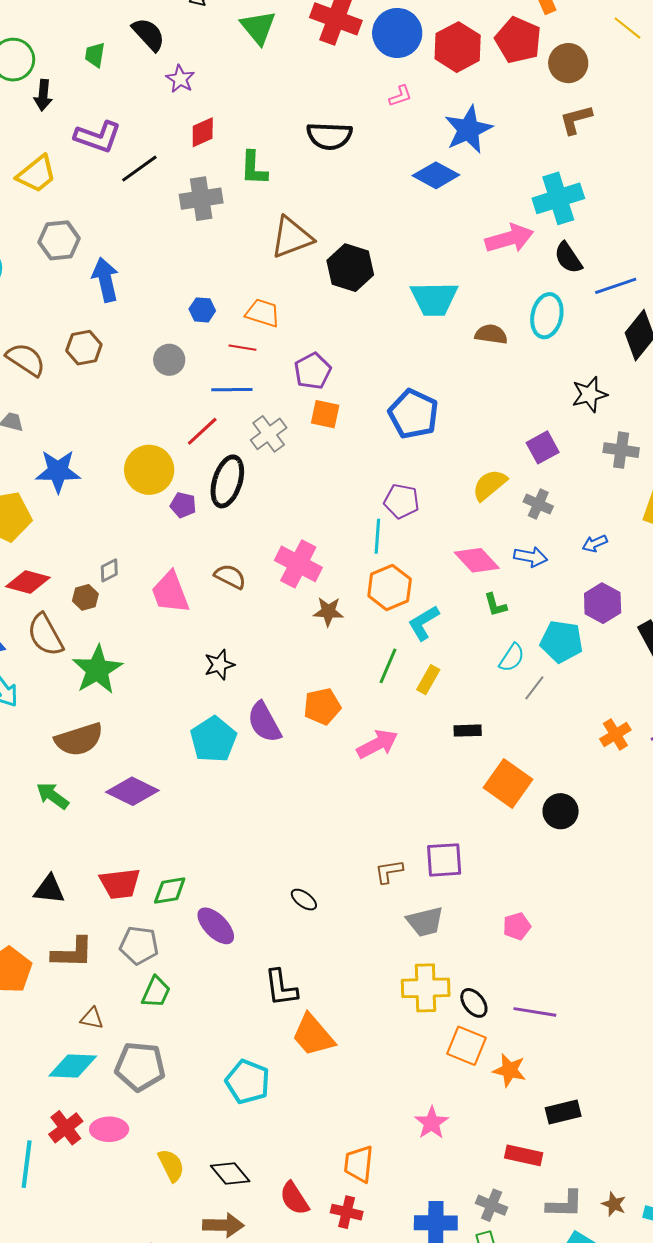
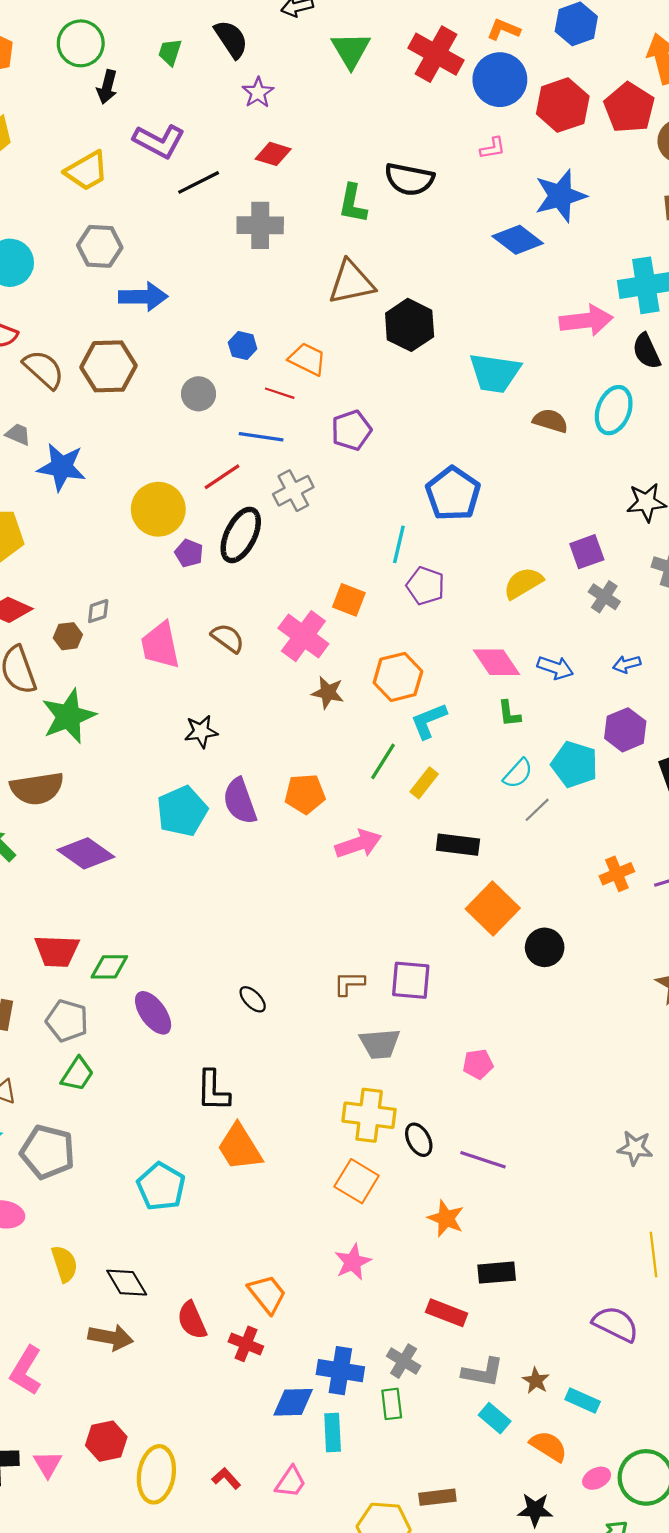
red diamond: (203, 132) -> (273, 154), turned 32
green L-shape: (254, 168) -> (353, 204), moved
blue arrow: (105, 280) -> (143, 297), turned 93
brown hexagon: (84, 348) -> (108, 366), size x1.4
orange square: (325, 414) -> (349, 600), moved
blue star: (58, 471) -> (62, 467), moved
gray cross: (538, 504) -> (604, 597), moved
cyan line: (377, 536) -> (399, 544), moved
black rectangle: (468, 731) -> (458, 845), size x1.4
orange square: (466, 1046) -> (357, 1181), moved
orange trapezoid: (359, 1164) -> (267, 1294), turned 126

